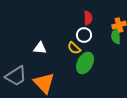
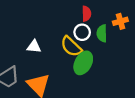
green semicircle: (116, 36) -> (102, 33), moved
yellow semicircle: (74, 48) -> (71, 46), size x1.5

